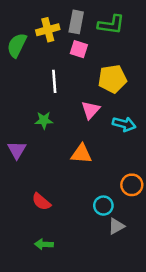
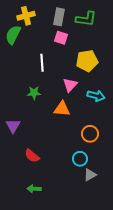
yellow cross: (48, 30) -> (26, 16), moved
purple triangle: (17, 150) -> (13, 126), moved
orange triangle: (81, 154) -> (62, 109), moved
orange circle: (132, 185) -> (90, 134), moved

